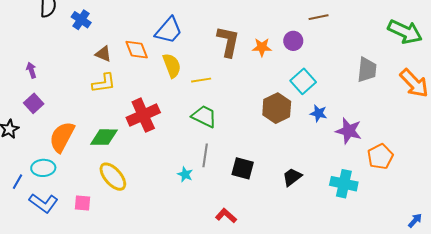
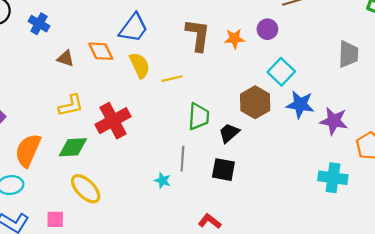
yellow L-shape: (104, 83) -> (71, 105), moved
blue star: (319, 113) -> (300, 105), size x1.5
green trapezoid: (204, 116) -> (199, 116), moved, turned 72
black trapezoid: (292, 177) -> (229, 133), moved

